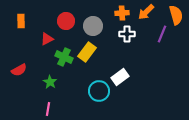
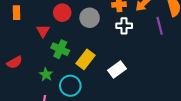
purple line: (162, 34) -> (160, 26), turned -36
red triangle: (47, 39) -> (43, 31), turned -32
yellow rectangle: (87, 52) -> (86, 59), moved
cyan circle: (99, 91) -> (70, 86), moved

